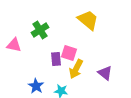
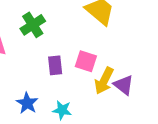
pink square: (69, 53) -> (86, 61), moved
yellow arrow: (76, 69) -> (104, 81), moved

